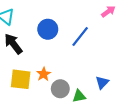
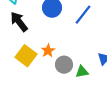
yellow square: (21, 79) -> (26, 56), turned 30

